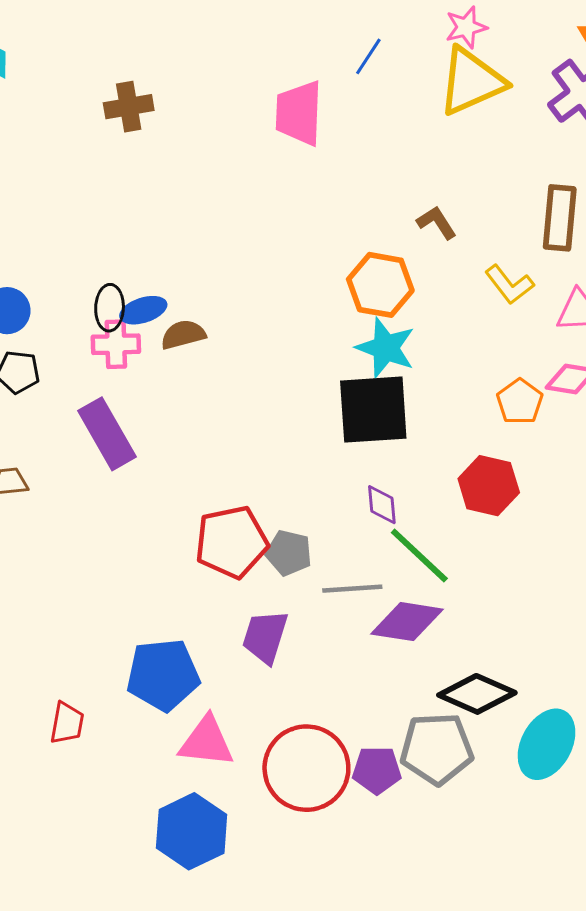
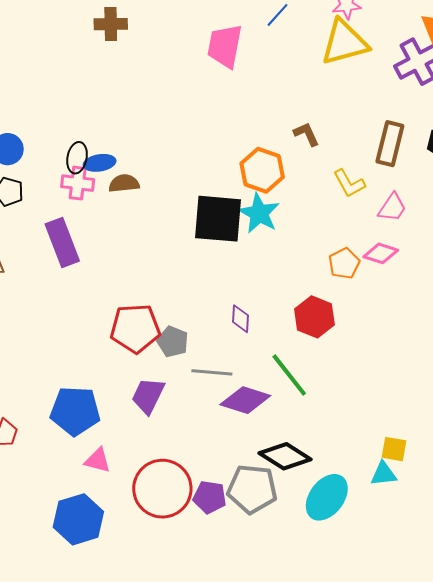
black square: (373, 410) -> (218, 219), moved
green line: (419, 555) -> (289, 375), moved
pink triangle: (206, 742) -> (98, 460), size x0.7

